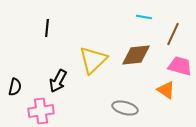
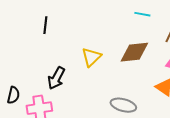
yellow triangle: (93, 60) -> (91, 57), size x0.7
black semicircle: (15, 87) -> (13, 95), moved

